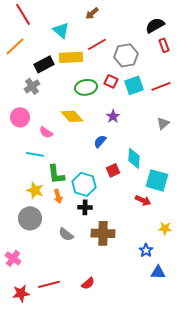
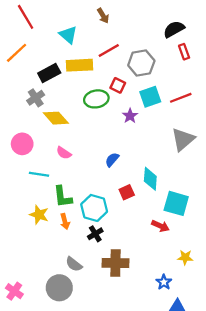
brown arrow: (92, 13) -> (103, 16), turned -80
red square: (111, 81) -> (118, 85), moved
yellow diamond: (72, 116) -> (56, 118), moved
purple star: (113, 116) -> (130, 116), moved
pink circle: (20, 117) -> (22, 144), moved
gray triangle: (163, 123) -> (183, 139), size x1.6
pink semicircle: (46, 132) -> (64, 153), moved
black cross: (85, 207) -> (95, 234), turned -32
gray circle: (30, 218) -> (59, 288), moved

